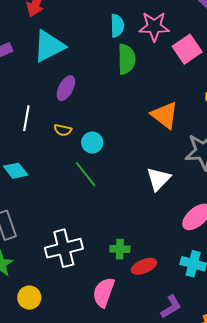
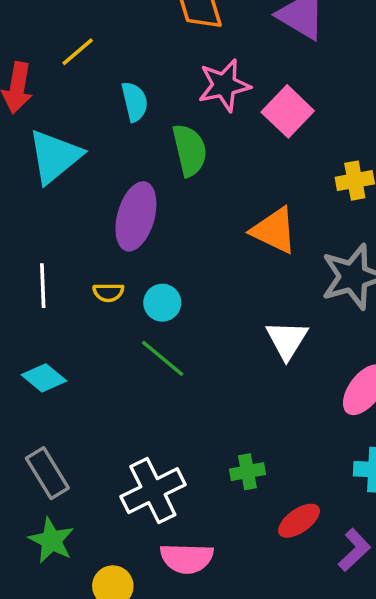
cyan semicircle: (117, 26) -> (135, 102), moved
purple ellipse: (66, 88) -> (136, 216), moved, size x1.5
red ellipse: (144, 266) -> (299, 521), moved
pink semicircle: (104, 292) -> (187, 558), moved, turned -96

